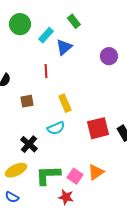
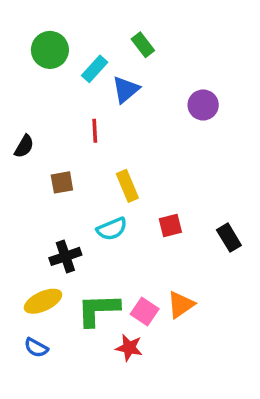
red square: (98, 128) -> (170, 225), moved, size x0.6
black cross: (29, 144) -> (65, 256), turned 30

